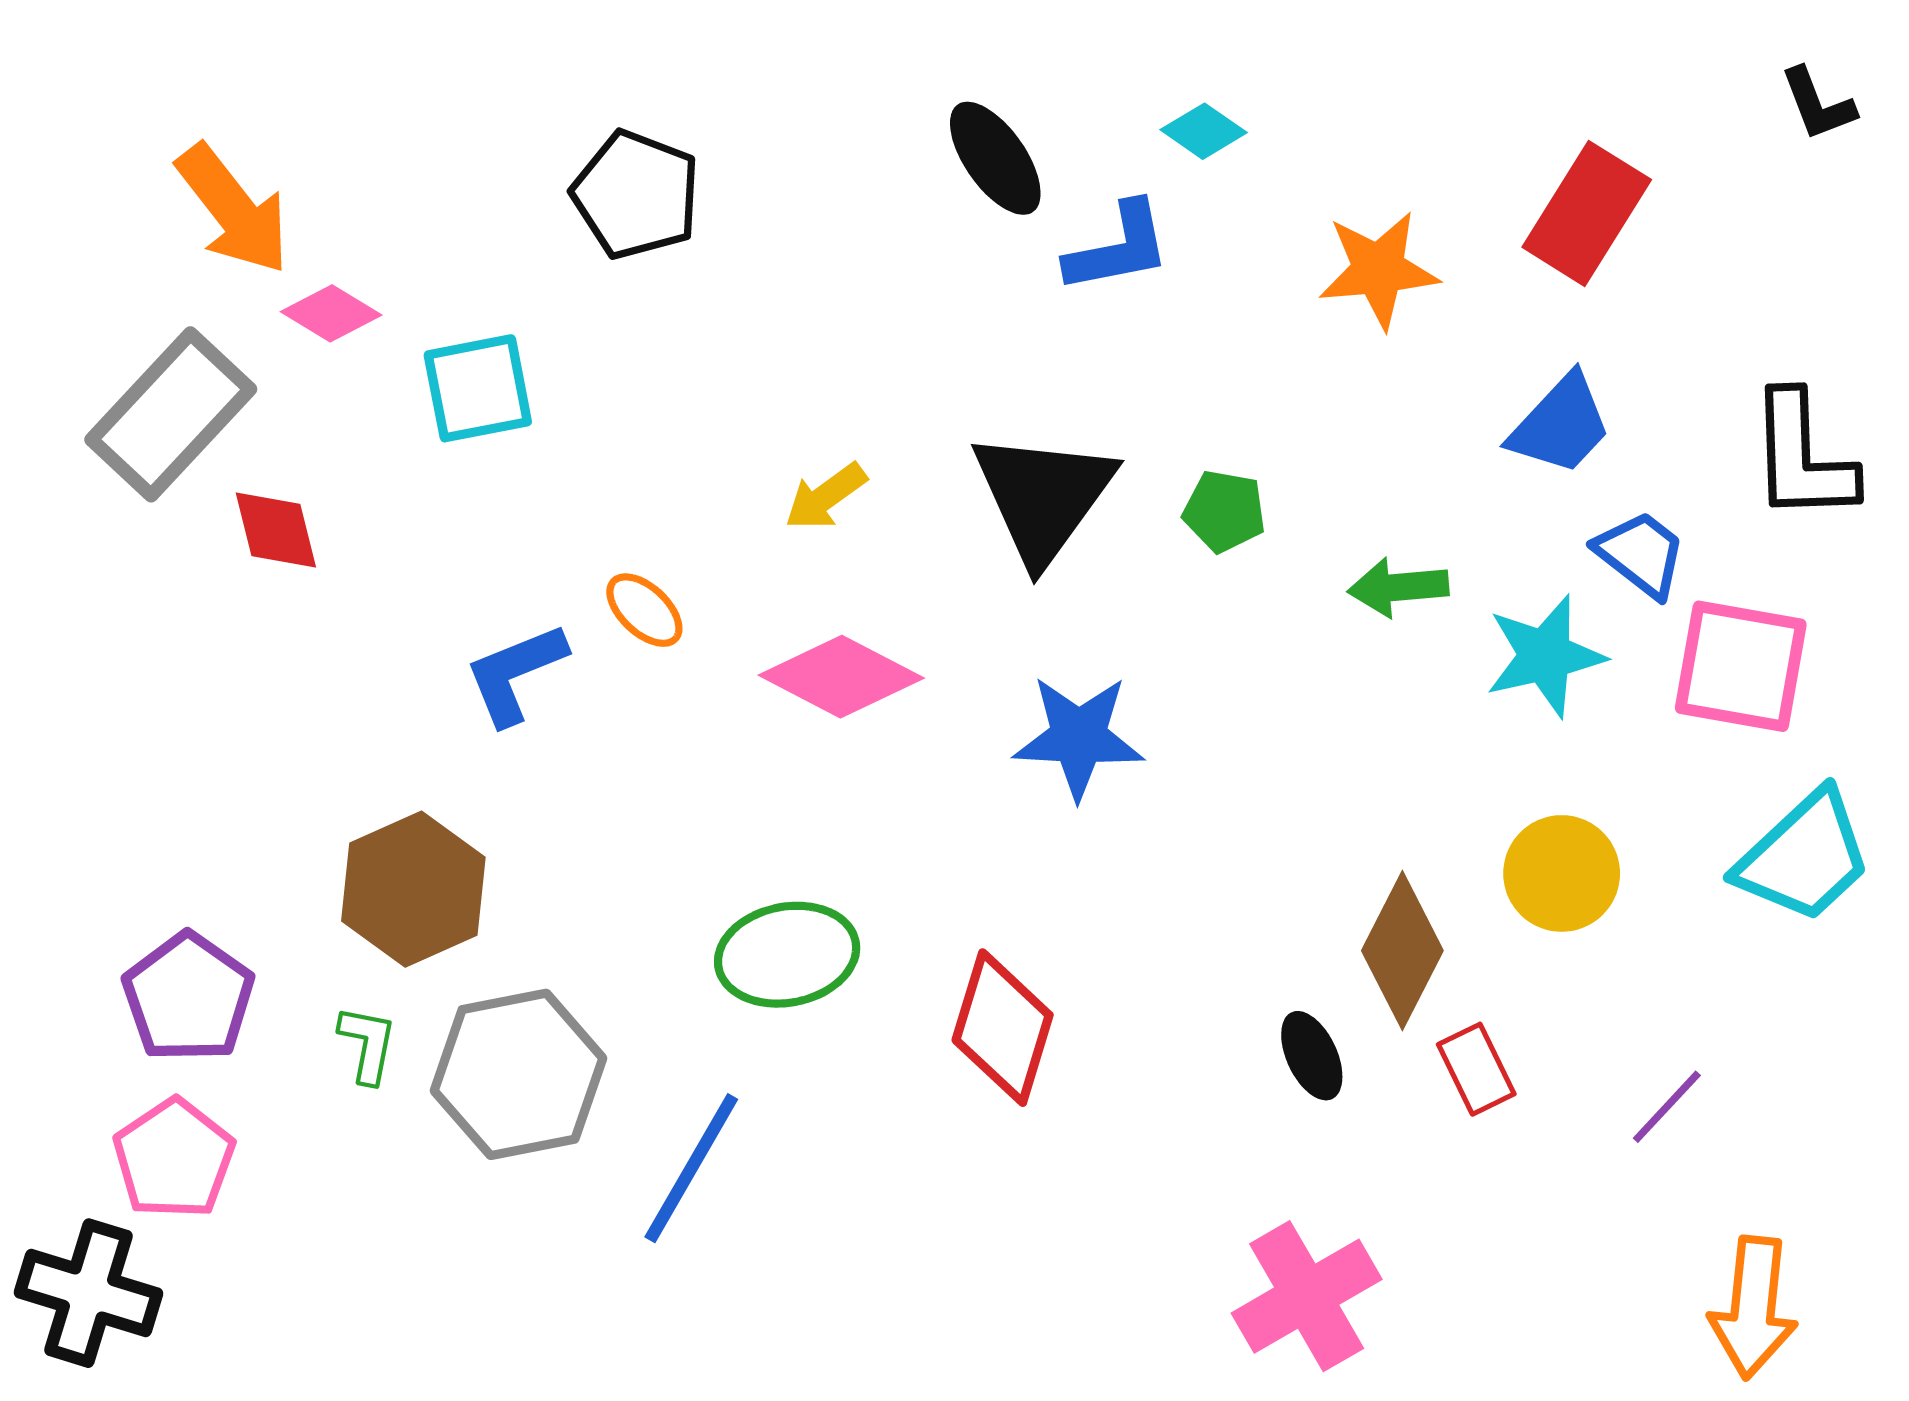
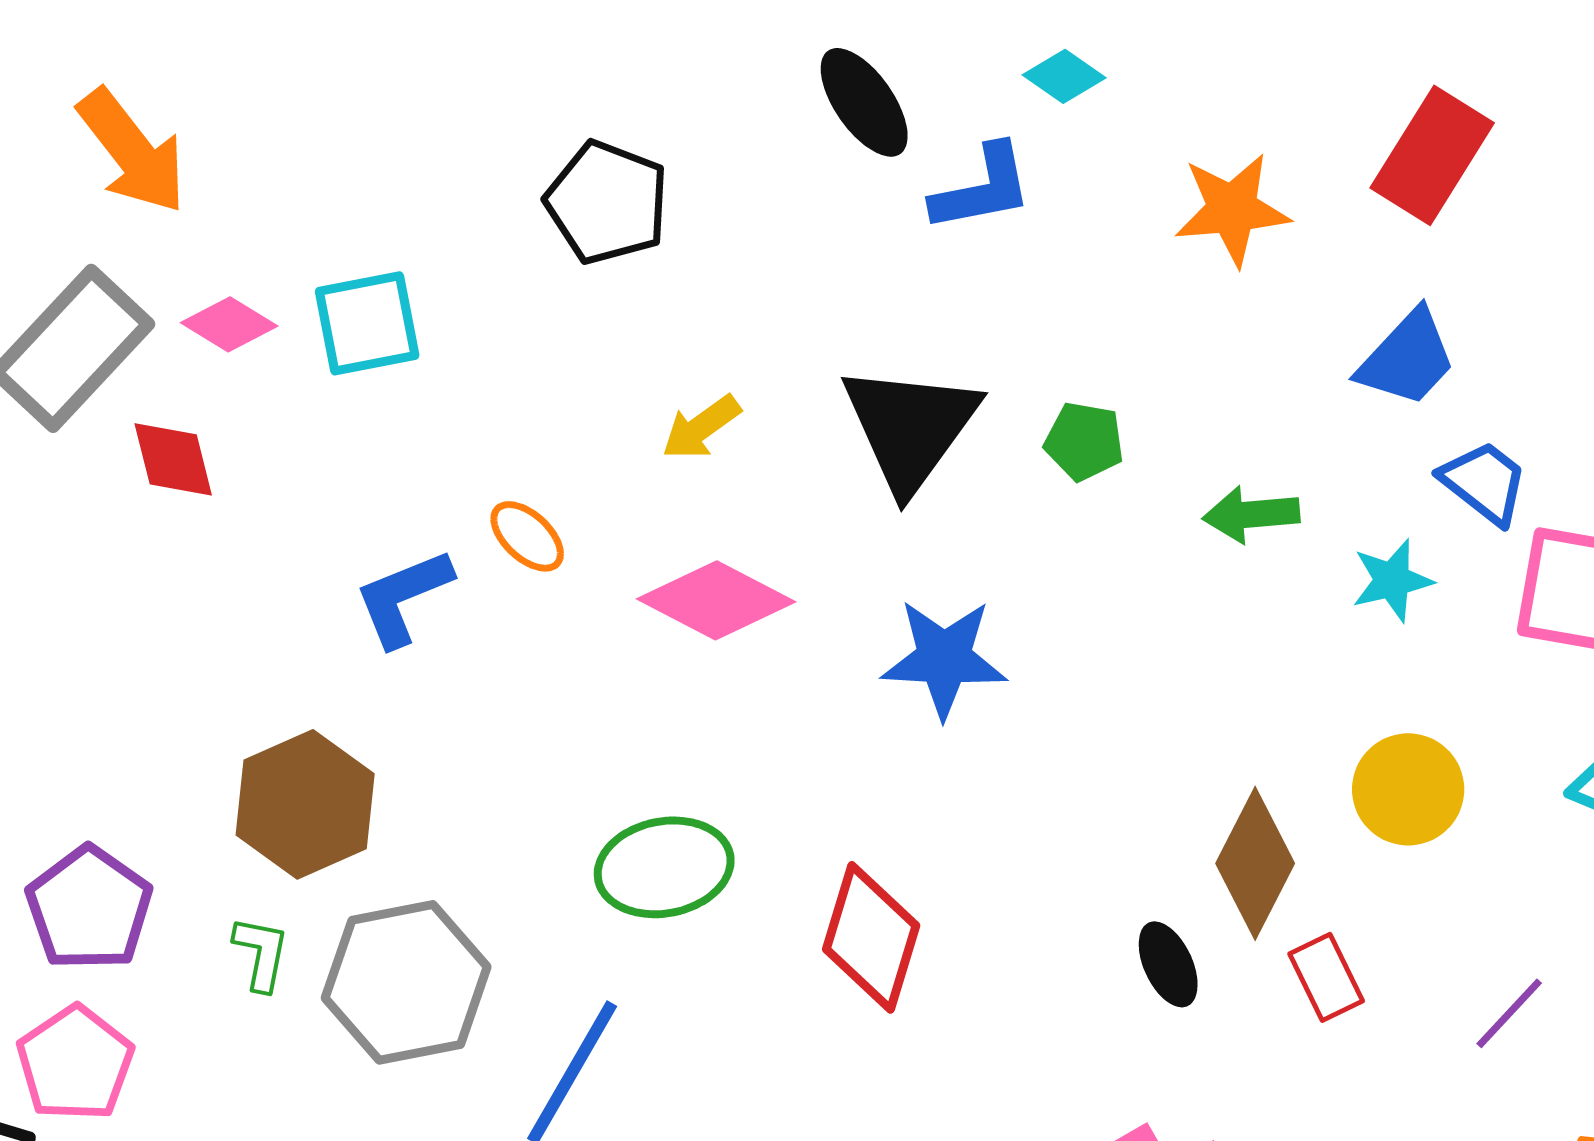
black pentagon: (636, 195) -> (607, 202), moved
pink diamond: (331, 313) -> (229, 324), moved
cyan star: (1545, 656) -> (1392, 580), size x0.7

